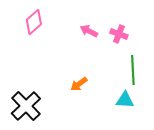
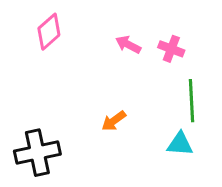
black cross: (26, 106) -> (37, 153), turned 32

